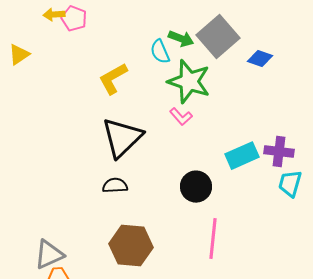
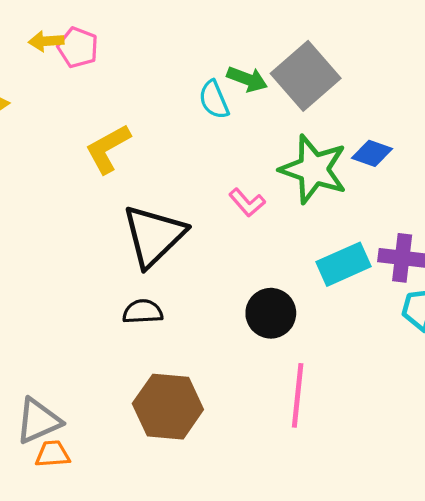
blue diamond: (260, 59) -> (372, 153), moved
yellow L-shape: (113, 79) -> (108, 149), moved
green star: (189, 82) -> (314, 169), moved

